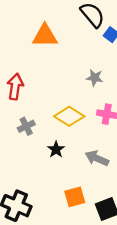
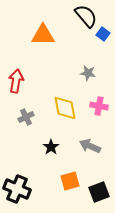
yellow diamond: (69, 116) -> (65, 108), turned 48
black star: (56, 149) -> (51, 147), moved

